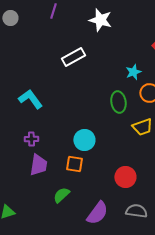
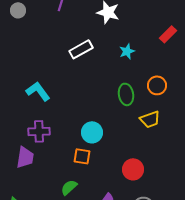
cyan star: (133, 72) -> (127, 51), moved
purple cross: (31, 139) -> (39, 131), size x1.5
purple trapezoid: (38, 165) -> (25, 157), moved

